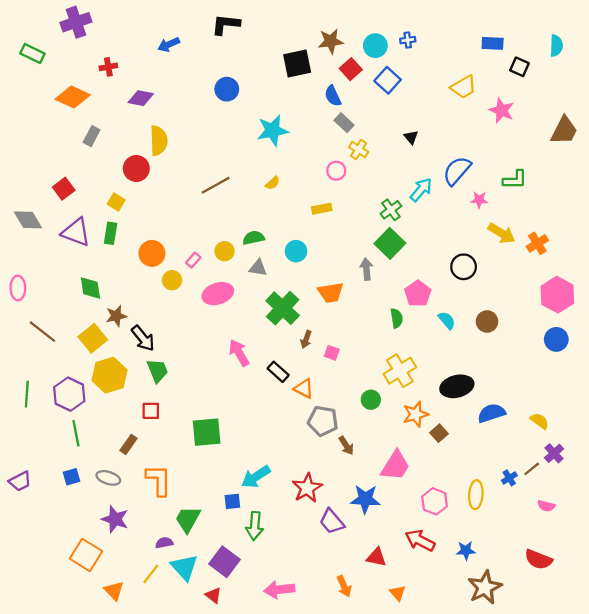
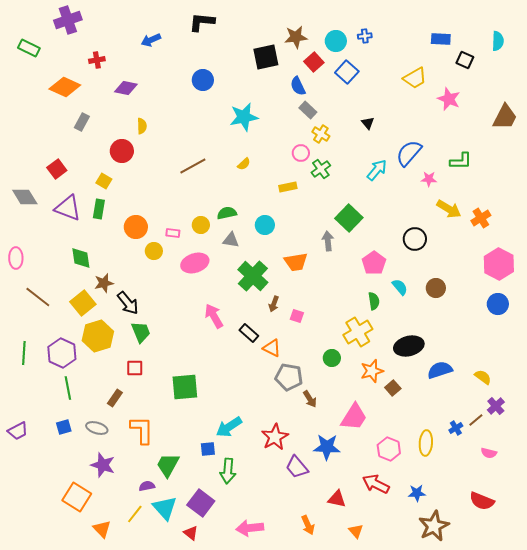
yellow semicircle: (159, 141) -> (142, 126), size x0.6
green cross: (391, 210) -> (321, 169), moved
pink rectangle: (193, 260) -> (173, 233), turned 56
green semicircle: (397, 318) -> (374, 301), moved

